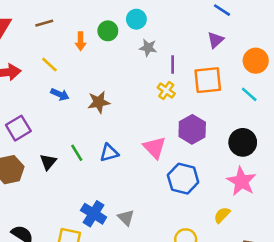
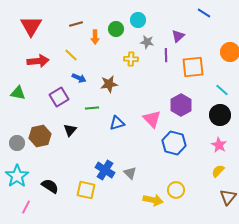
brown line: (44, 23) -> (76, 24), moved
purple triangle: (215, 40) -> (178, 36), moved
yellow cross: (166, 90) -> (131, 59), moved, turned -32
cyan line: (249, 94) -> (222, 90), moved
purple square: (18, 128) -> (59, 97), moved
green line: (77, 153) -> (92, 108), moved, turned -64
pink star: (241, 181) -> (219, 145), size x0.7
yellow semicircle: (222, 215) -> (218, 171), moved

